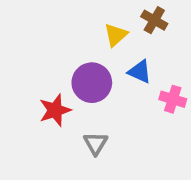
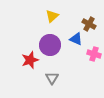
brown cross: (154, 20) -> (89, 24), moved
yellow triangle: (116, 35) -> (52, 16), moved

